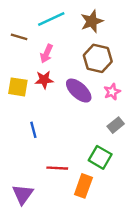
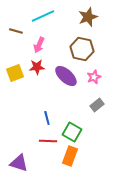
brown star: (92, 21) -> (88, 17), moved
yellow square: (18, 87) -> (15, 73), turned -30
blue line: (33, 130) -> (47, 118), moved
green square: (100, 157) -> (72, 132), moved
purple triangle: (23, 194) -> (19, 163), turned -48

